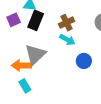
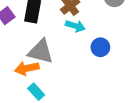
gray triangle: (35, 54) -> (41, 52), turned -50

